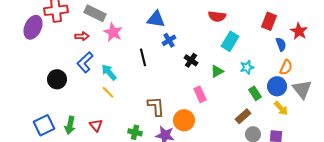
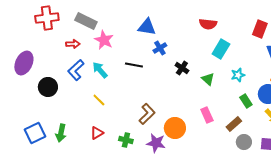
purple ellipse: (33, 27) -> (24, 63), moved
black line: (143, 57) -> (134, 65), turned -66
green triangle: (217, 71) -> (208, 79), turned -48
cyan arrow: (109, 72) -> (100, 70), moved
pink rectangle: (200, 94) -> (207, 115), moved
brown L-shape: (156, 106) -> (147, 114), turned 50
red triangle: (96, 125) -> (97, 133), moved, turned 40

